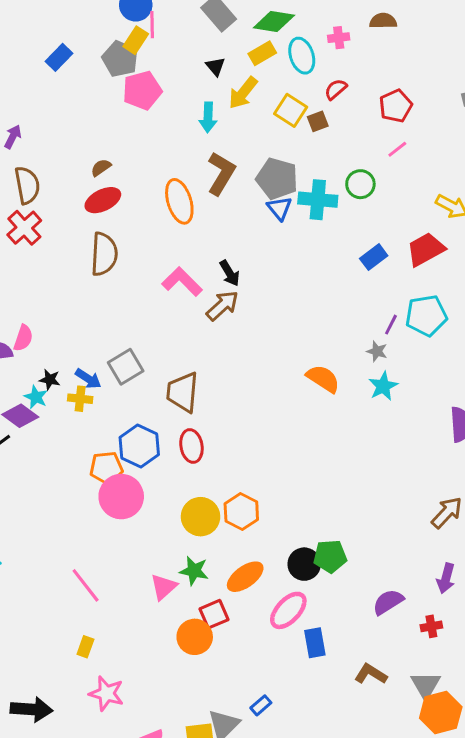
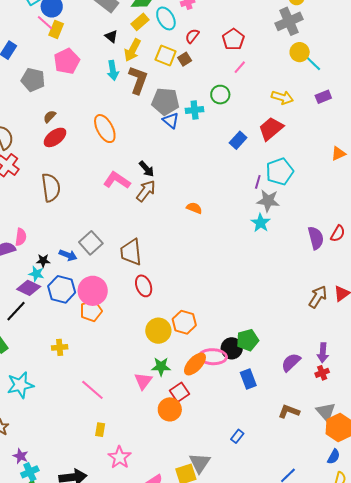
pink line: (152, 25) -> (45, 23), moved, turned -36
gray pentagon: (120, 59) -> (33, 80), moved
brown L-shape: (221, 173) -> (138, 80), moved
cyan cross: (318, 200) -> (195, 110), size x0.7
brown semicircle: (104, 254) -> (51, 187), moved
gray star: (377, 351) -> (268, 201), moved, size x1.6
orange semicircle: (323, 379) -> (194, 208), moved, size x0.7
yellow cross: (80, 399) -> (60, 347), moved
blue hexagon: (139, 446) -> (62, 289), moved
pink circle: (121, 497) -> (93, 291), moved
purple arrow: (446, 578) -> (323, 353), moved
pink ellipse: (288, 610) -> (213, 357), moved, turned 60
blue rectangle: (315, 643) -> (248, 379), moved
pink star: (106, 693) -> (120, 457), turned 30
blue rectangle: (261, 705) -> (237, 436), moved

